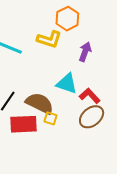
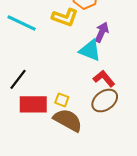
cyan triangle: (67, 84) -> (90, 50), moved
brown semicircle: (40, 103) -> (68, 120), moved

